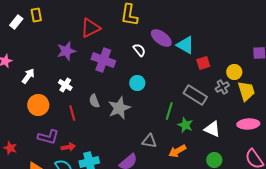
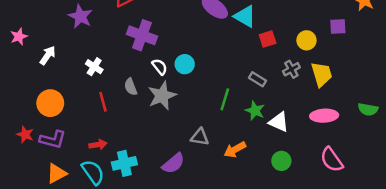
white semicircle: (139, 50) -> (160, 67), moved
purple star: (66, 51) -> (80, 16), moved, turned -30
yellow circle: (234, 72) -> (306, 40), moved
gray rectangle: (195, 95) -> (258, 79), size x0.6
orange circle: (38, 105) -> (50, 103), moved
green star: (185, 125) -> (255, 111), moved
purple L-shape: (48, 137) -> (53, 140), moved
red star: (10, 148) -> (25, 135), moved

